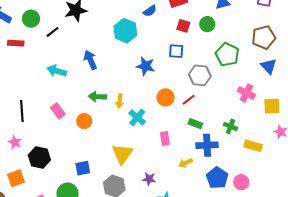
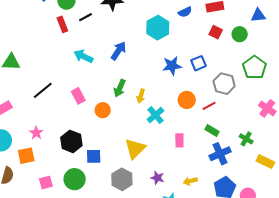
red rectangle: (16, 43) -> (62, 24), moved, turned 56
blue square: (176, 51) -> (199, 63), moved, turned -35
blue arrow: (90, 60) -> (118, 51), turned 48
blue star: (146, 66) -> (172, 66), turned -30
green arrow: (97, 97) -> (120, 88), turned -78
black line: (22, 111) -> (43, 90), turned 45
pink star: (15, 142) -> (36, 133), moved
blue cross: (207, 145) -> (220, 154), turned -30
black hexagon: (39, 157) -> (71, 141), moved
yellow arrow: (186, 163) -> (190, 181), moved

